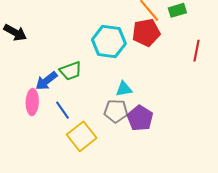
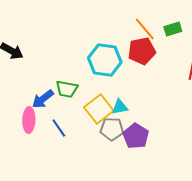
green trapezoid: (71, 71) -> (67, 89), turned 30
yellow square: (82, 136) -> (99, 109), moved

